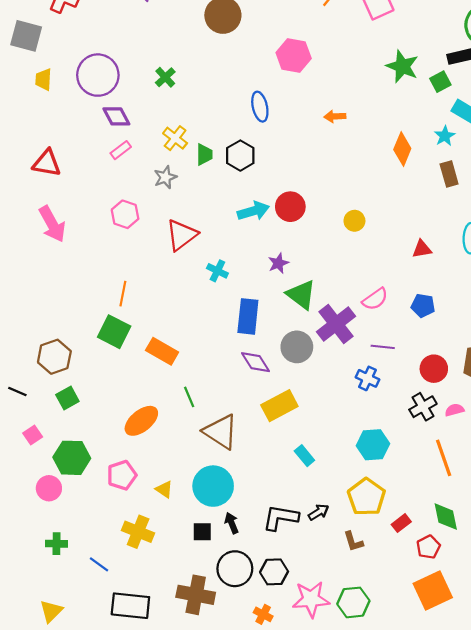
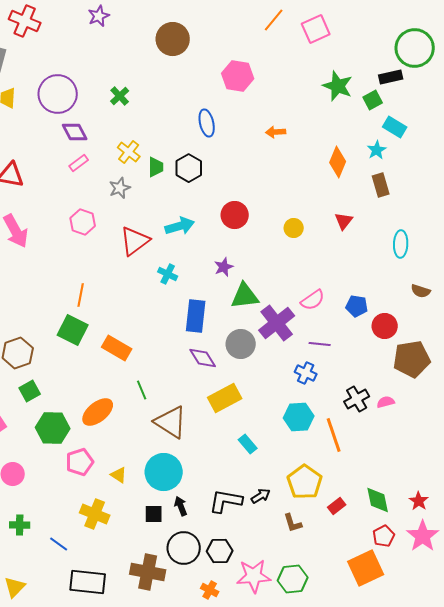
cyan arrow: (253, 211) -> (180, 226), moved
red triangle: (422, 249) -> (344, 221), moved, turned -42
green triangle: (301, 295) -> (245, 296), turned -44
red circle: (434, 369) -> (385, 326), moved
cyan hexagon: (373, 445) -> (299, 417), moved
green hexagon: (72, 458) -> (53, 428), moved
orange line: (444, 458) -> (334, 435), moved
red pentagon: (428, 547) -> (384, 536), moved

